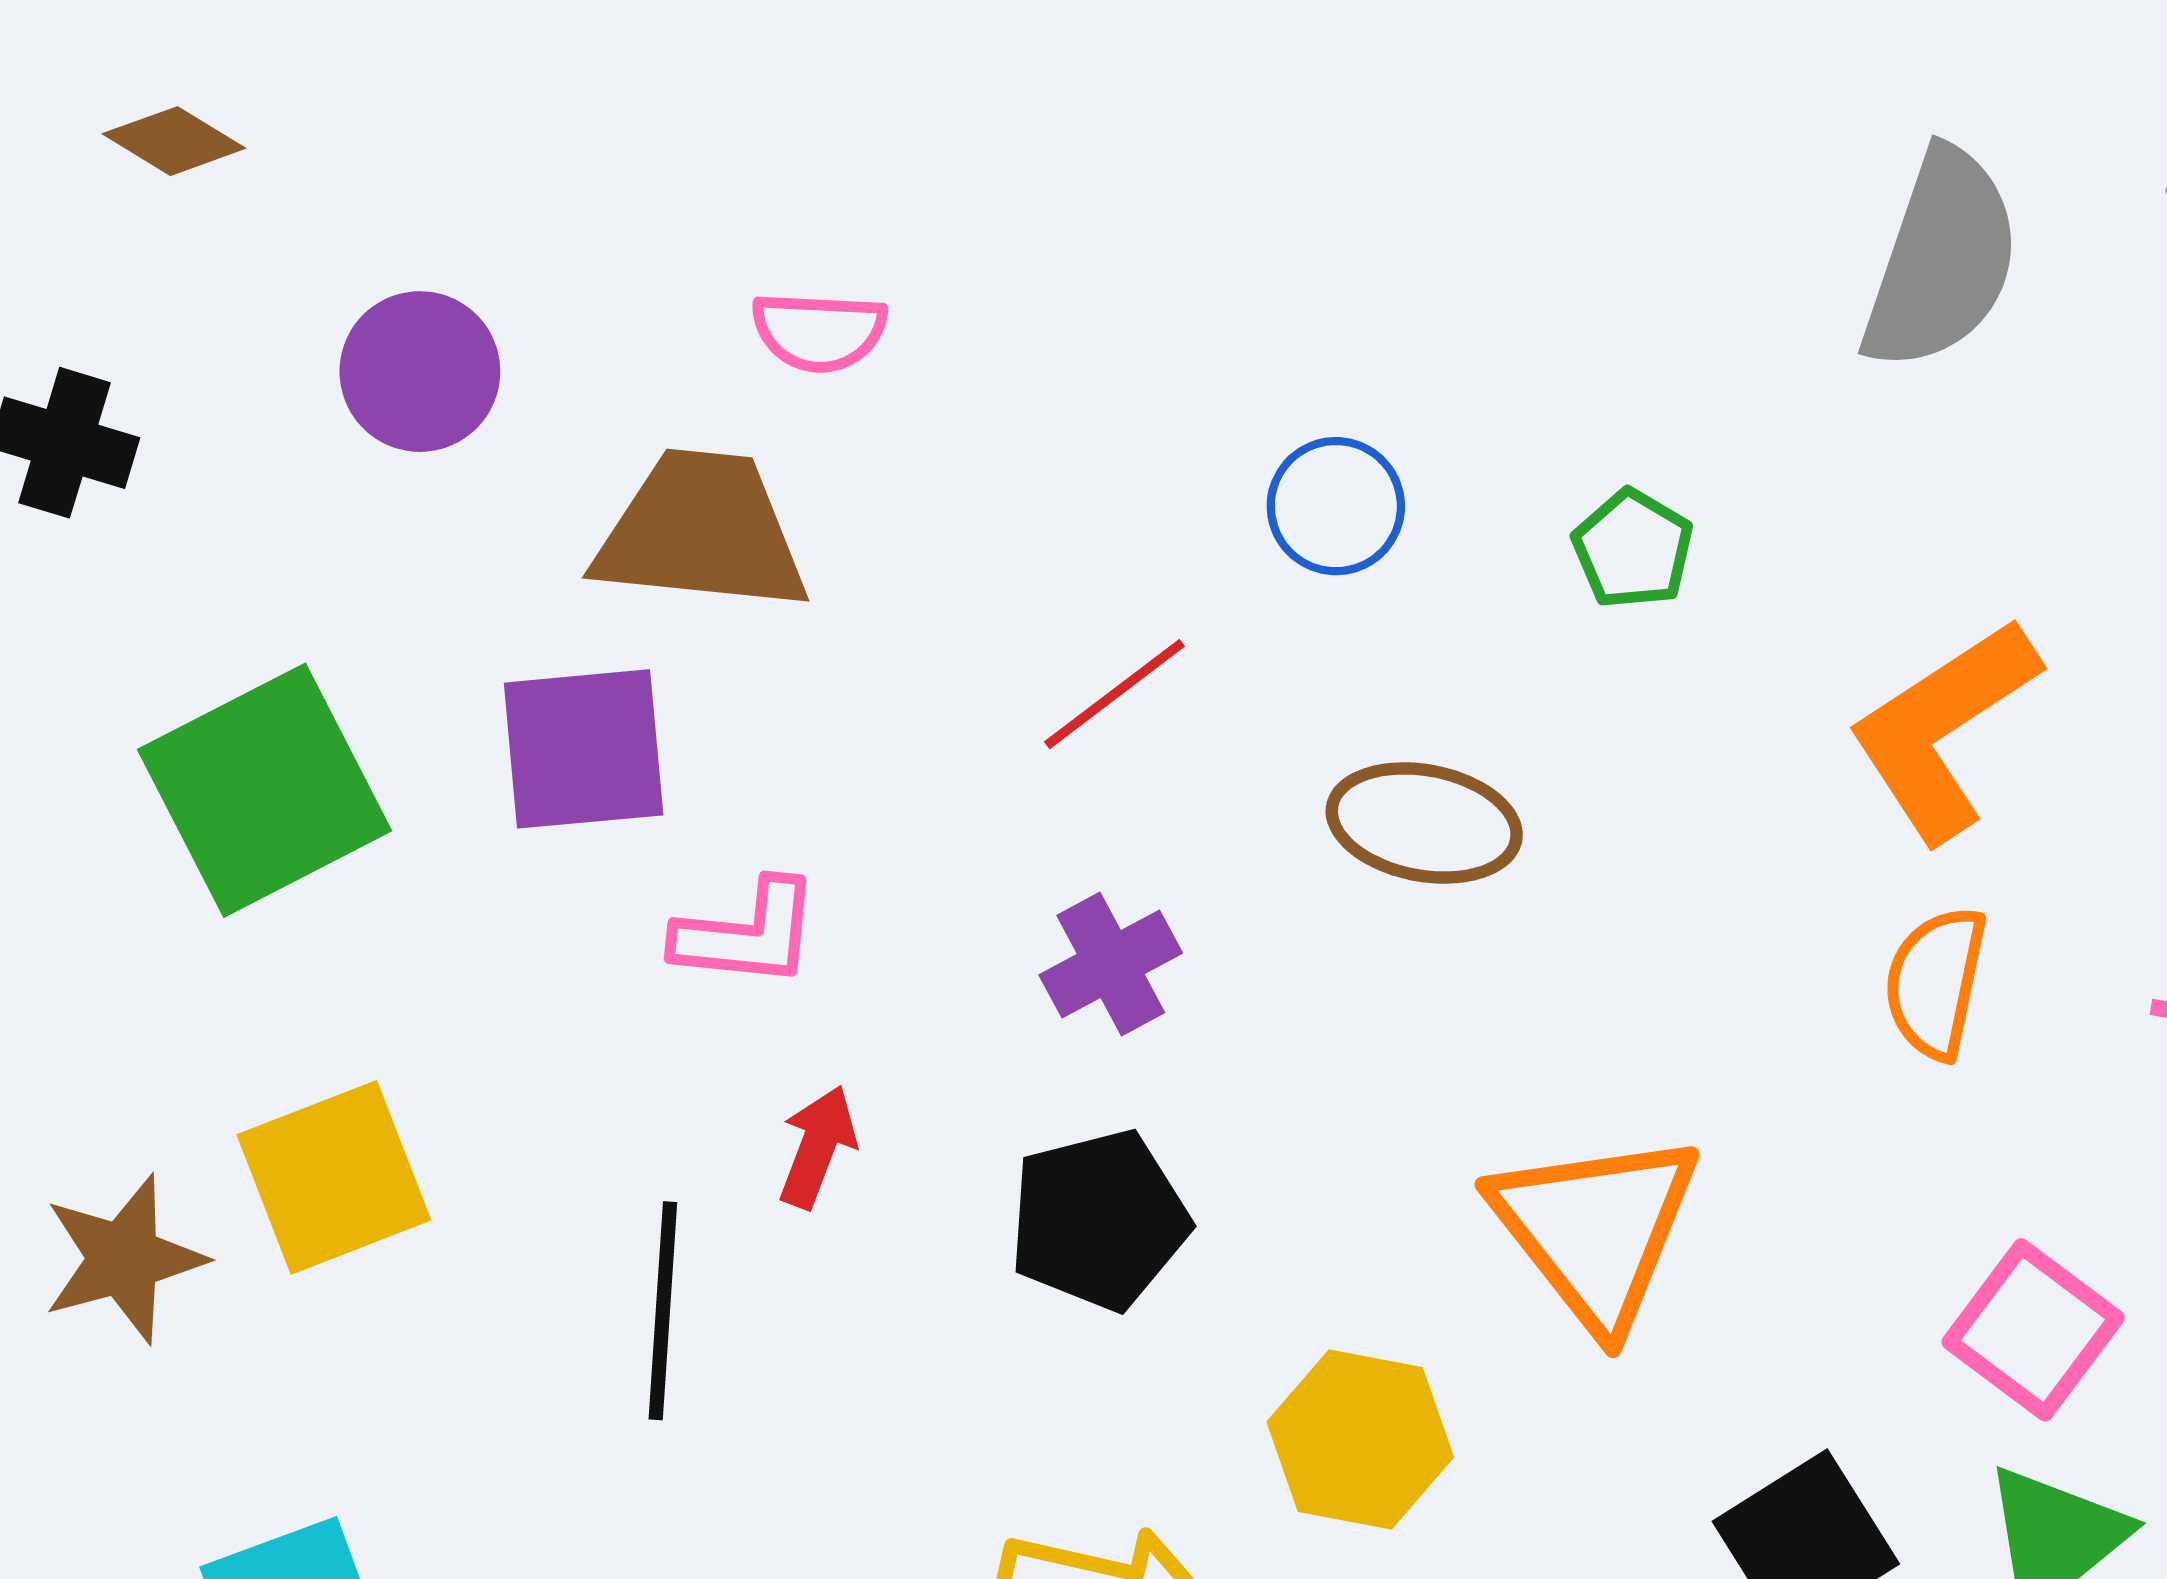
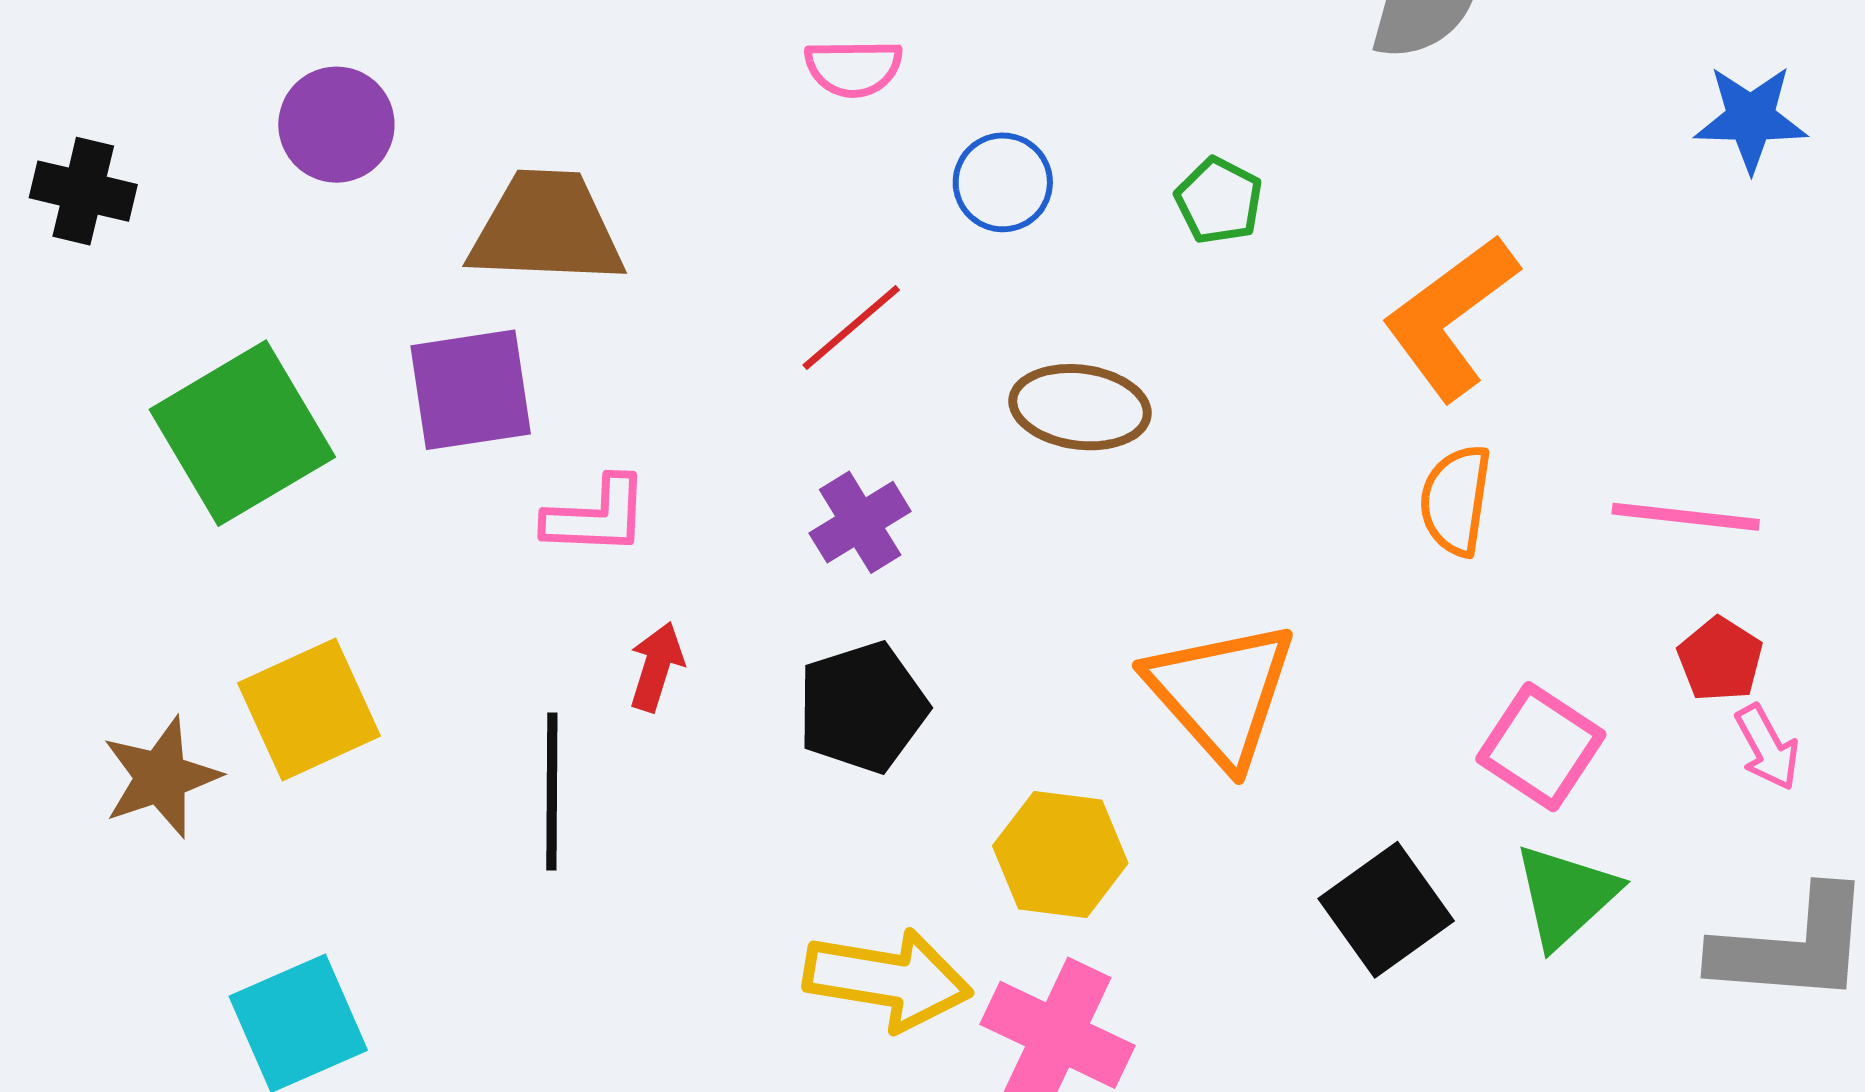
pink semicircle: (819, 331) -> (853, 68), moved

